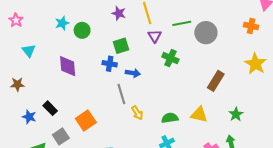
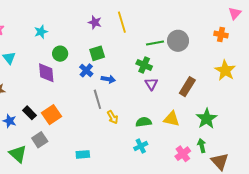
green line: (182, 23) -> (155, 43), moved
green circle: (82, 30) -> (60, 54), moved
purple triangle: (155, 36) -> (151, 84), moved
blue cross: (110, 64) -> (86, 70), turned 32
green star: (236, 114) -> (207, 119), size x1.5
orange square: (86, 121) -> (52, 115), moved

